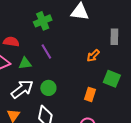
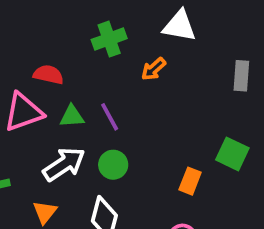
purple line: (46, 52) -> (110, 117), moved
orange arrow: (93, 56) -> (153, 69), moved

